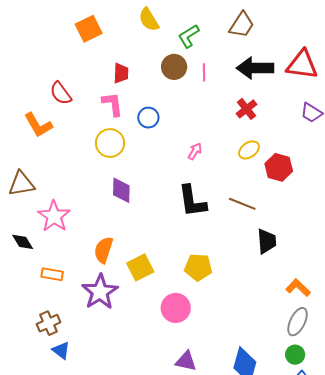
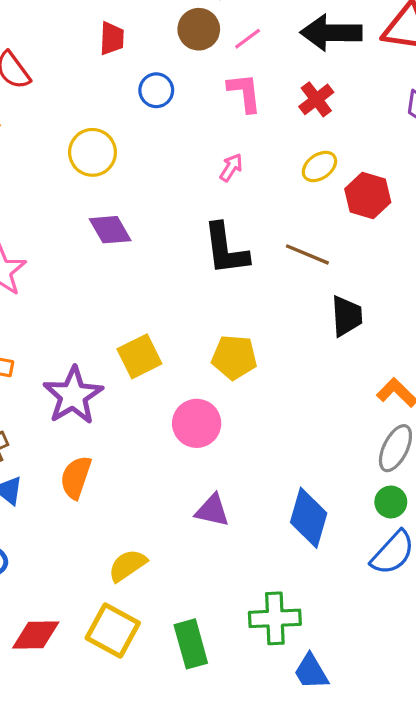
pink line: (204, 72) -> (248, 39), turned 54
pink L-shape: (113, 104) -> (245, 93), moved
blue circle: (148, 118) -> (156, 90), moved
purple diamond: (121, 190) -> (110, 230), turned -32
orange semicircle: (104, 250) -> (76, 477), moved

